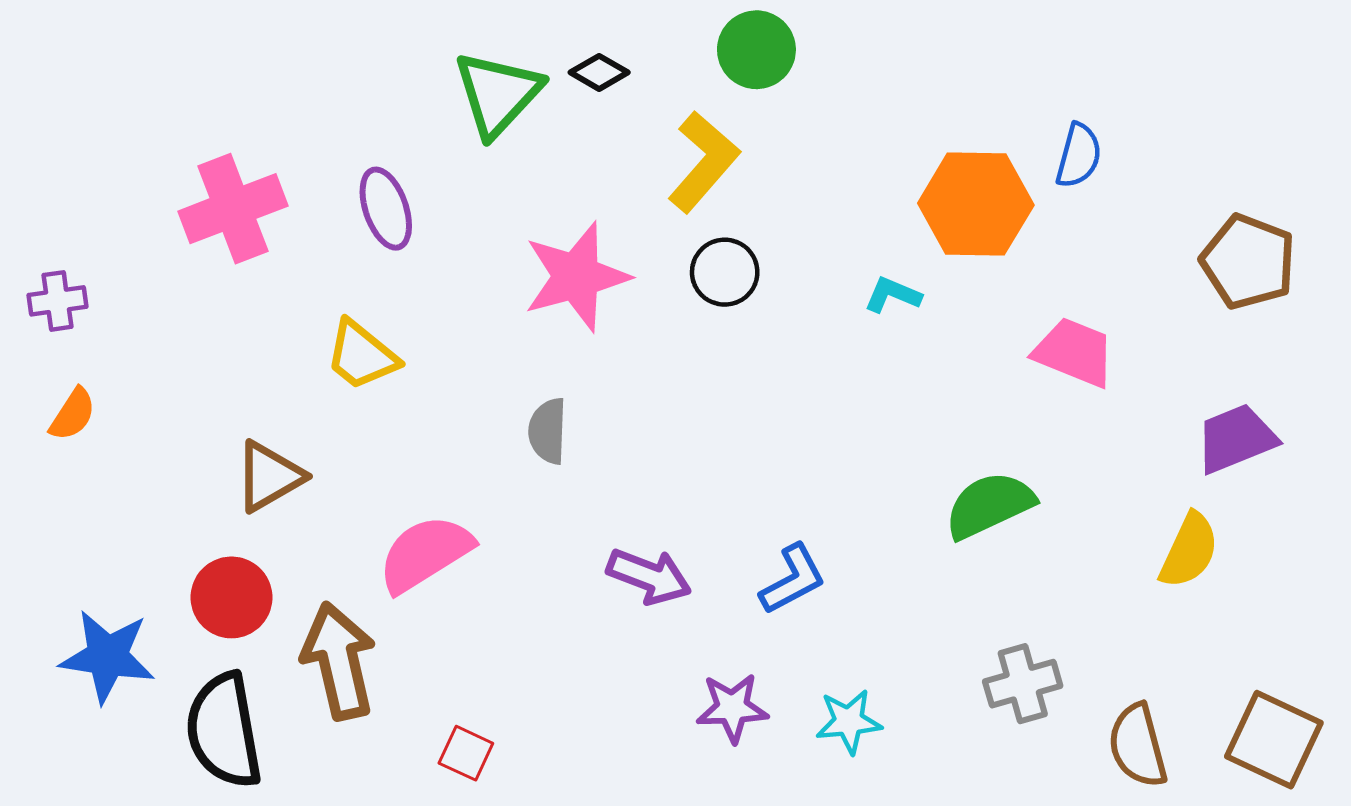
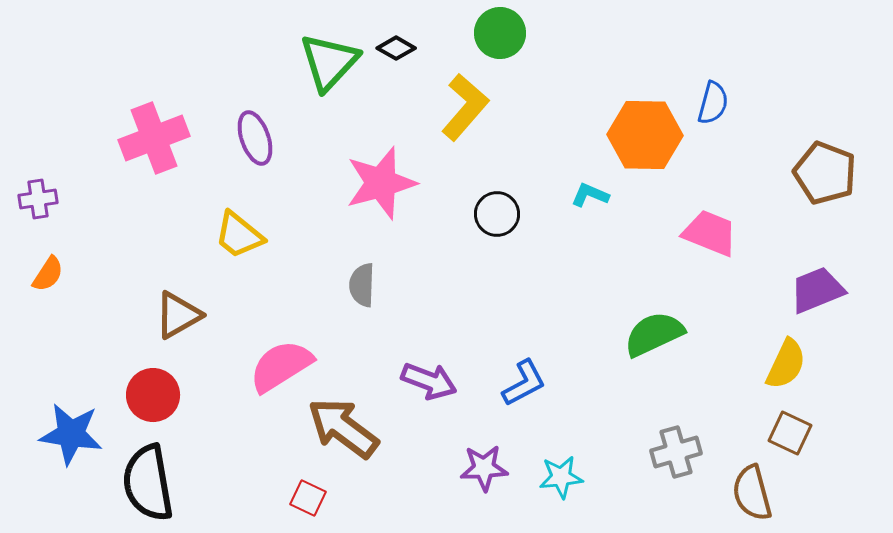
black circle: (725, 272) -> (497, 214), moved
brown arrow: (339, 661) -> (343, 428), moved, turned -40
brown square: (1274, 740) -> (790, 433), moved, size x0.7

